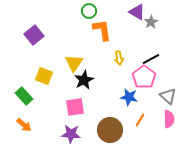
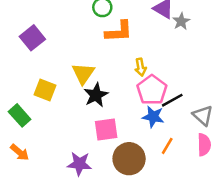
orange L-shape: (102, 30) -> (119, 31), turned 95
black line: (151, 59) -> (172, 100), moved
pink pentagon: (144, 77) -> (152, 90), moved
pink square: (75, 107) -> (106, 129), moved

